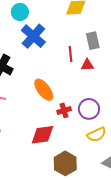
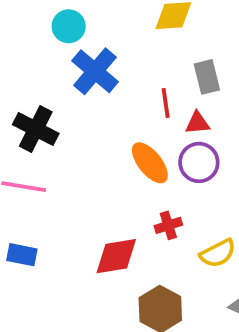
orange ellipse: (44, 90) -> (150, 163), moved
purple circle: (89, 109) -> (199, 162), moved
red cross: (64, 110) -> (168, 225), moved

